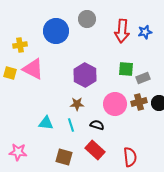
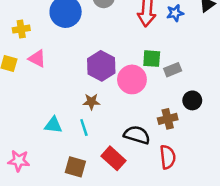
pink triangle: (33, 69) -> (37, 59), size x0.7
brown cross: (139, 102) -> (168, 119), moved
pink circle: (115, 104) -> (132, 79), moved
black semicircle: (97, 125) -> (137, 135), moved, size x1.5
red semicircle: (130, 157) -> (168, 157), moved

